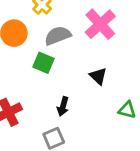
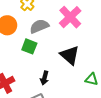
black triangle: (98, 76) -> (70, 55), size x1.5

